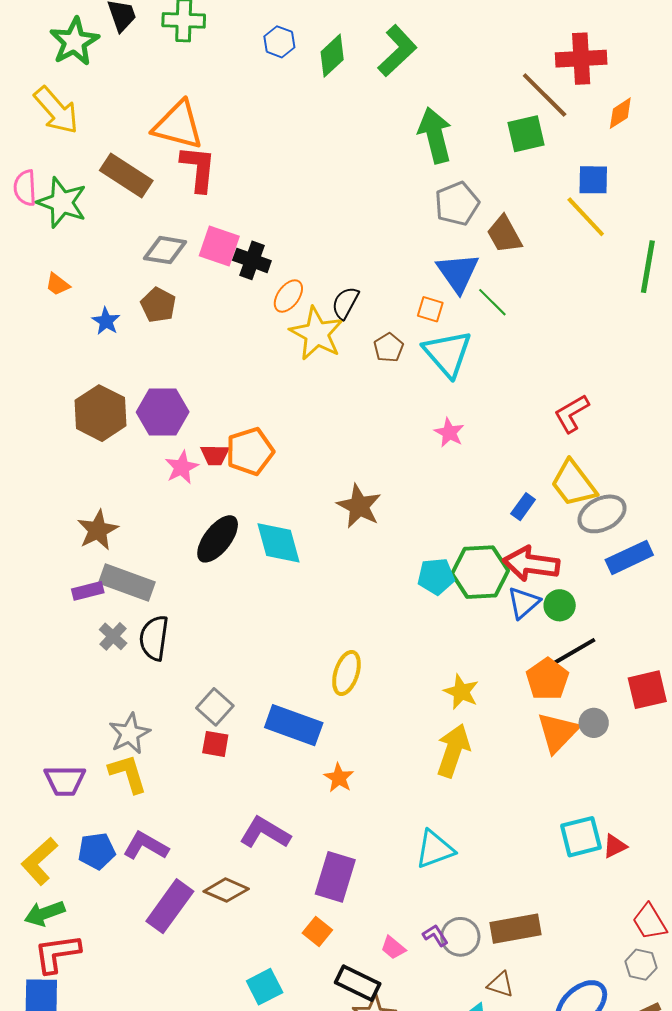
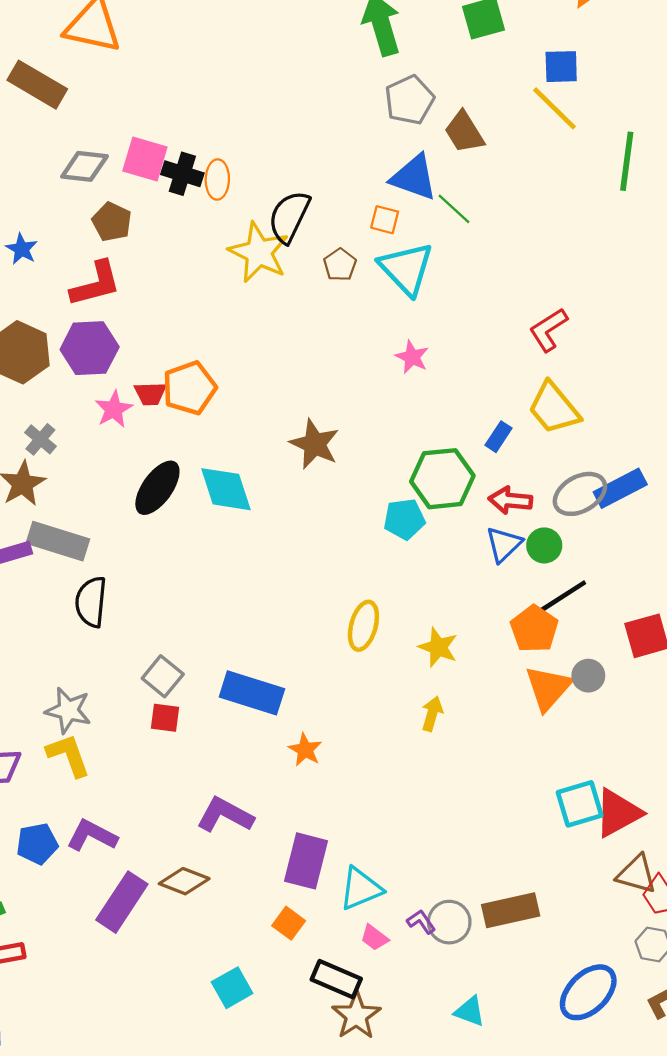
red L-shape: (198, 169) -> (96, 284), moved, turned 72
blue triangle: (458, 273) -> (414, 177), turned -33
orange ellipse: (288, 296) -> (217, 179), moved, turned -32
black semicircle: (345, 303) -> (289, 217), size x1.4
brown pentagon: (158, 305) -> (112, 222), moved
gray ellipse: (602, 514) -> (580, 494), moved
red arrow: (531, 564) -> (510, 500), size x0.7
green hexagon: (480, 572) -> (442, 479), moved
gray cross: (113, 636) -> (40, 439), moved
yellow ellipse: (346, 673) -> (363, 626), moved
gray star: (129, 734) -> (68, 710), turned -30
yellow arrow: (453, 751) -> (432, 714), size x0.6
red triangle: (615, 846) -> (618, 813), size x1.8
cyan triangle: (435, 849) -> (361, 889), moved
brown triangle: (501, 984) -> (637, 874), moved, size x1.4

